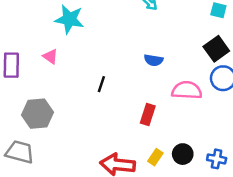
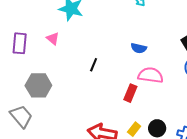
pink semicircle: (187, 90) -> (150, 75), moved
gray trapezoid: (20, 152) -> (21, 116), turned 30

